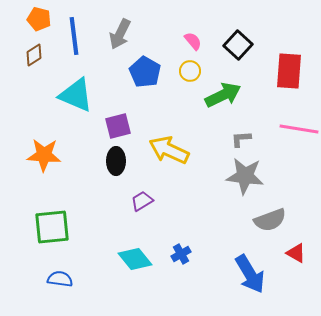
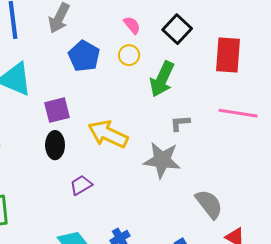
green arrow: (223, 95) -> (162, 79), turned 141
gray star: (245, 176) -> (162, 160), moved
gray semicircle: (270, 220) -> (209, 204), turned -108

